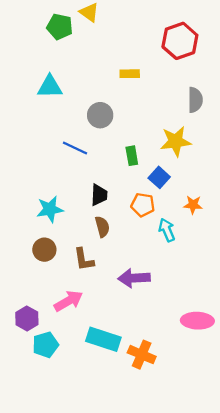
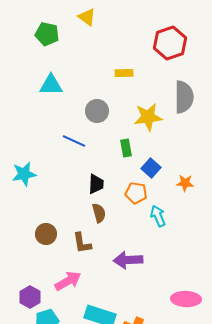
green pentagon: (60, 27) -> (47, 34), moved
gray semicircle: (195, 100) -> (184, 97), size x1.4
yellow star: (176, 141) -> (148, 117), moved
orange star: (193, 205) -> (185, 183), moved
cyan star: (50, 209) -> (24, 174), moved

